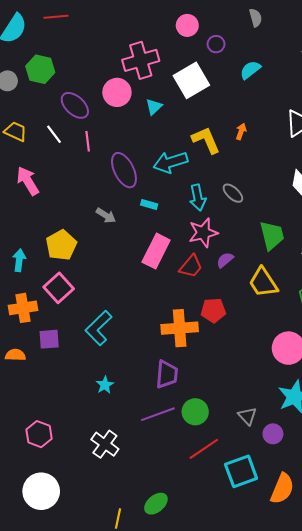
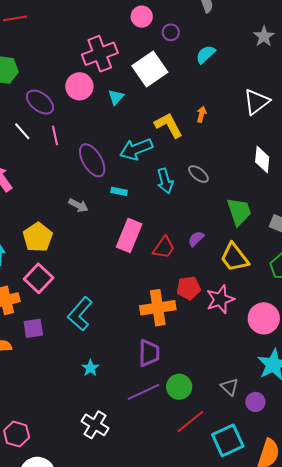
pink star: (203, 233) -> (220, 299), moved
pink hexagon: (39, 434) -> (17, 434), moved

